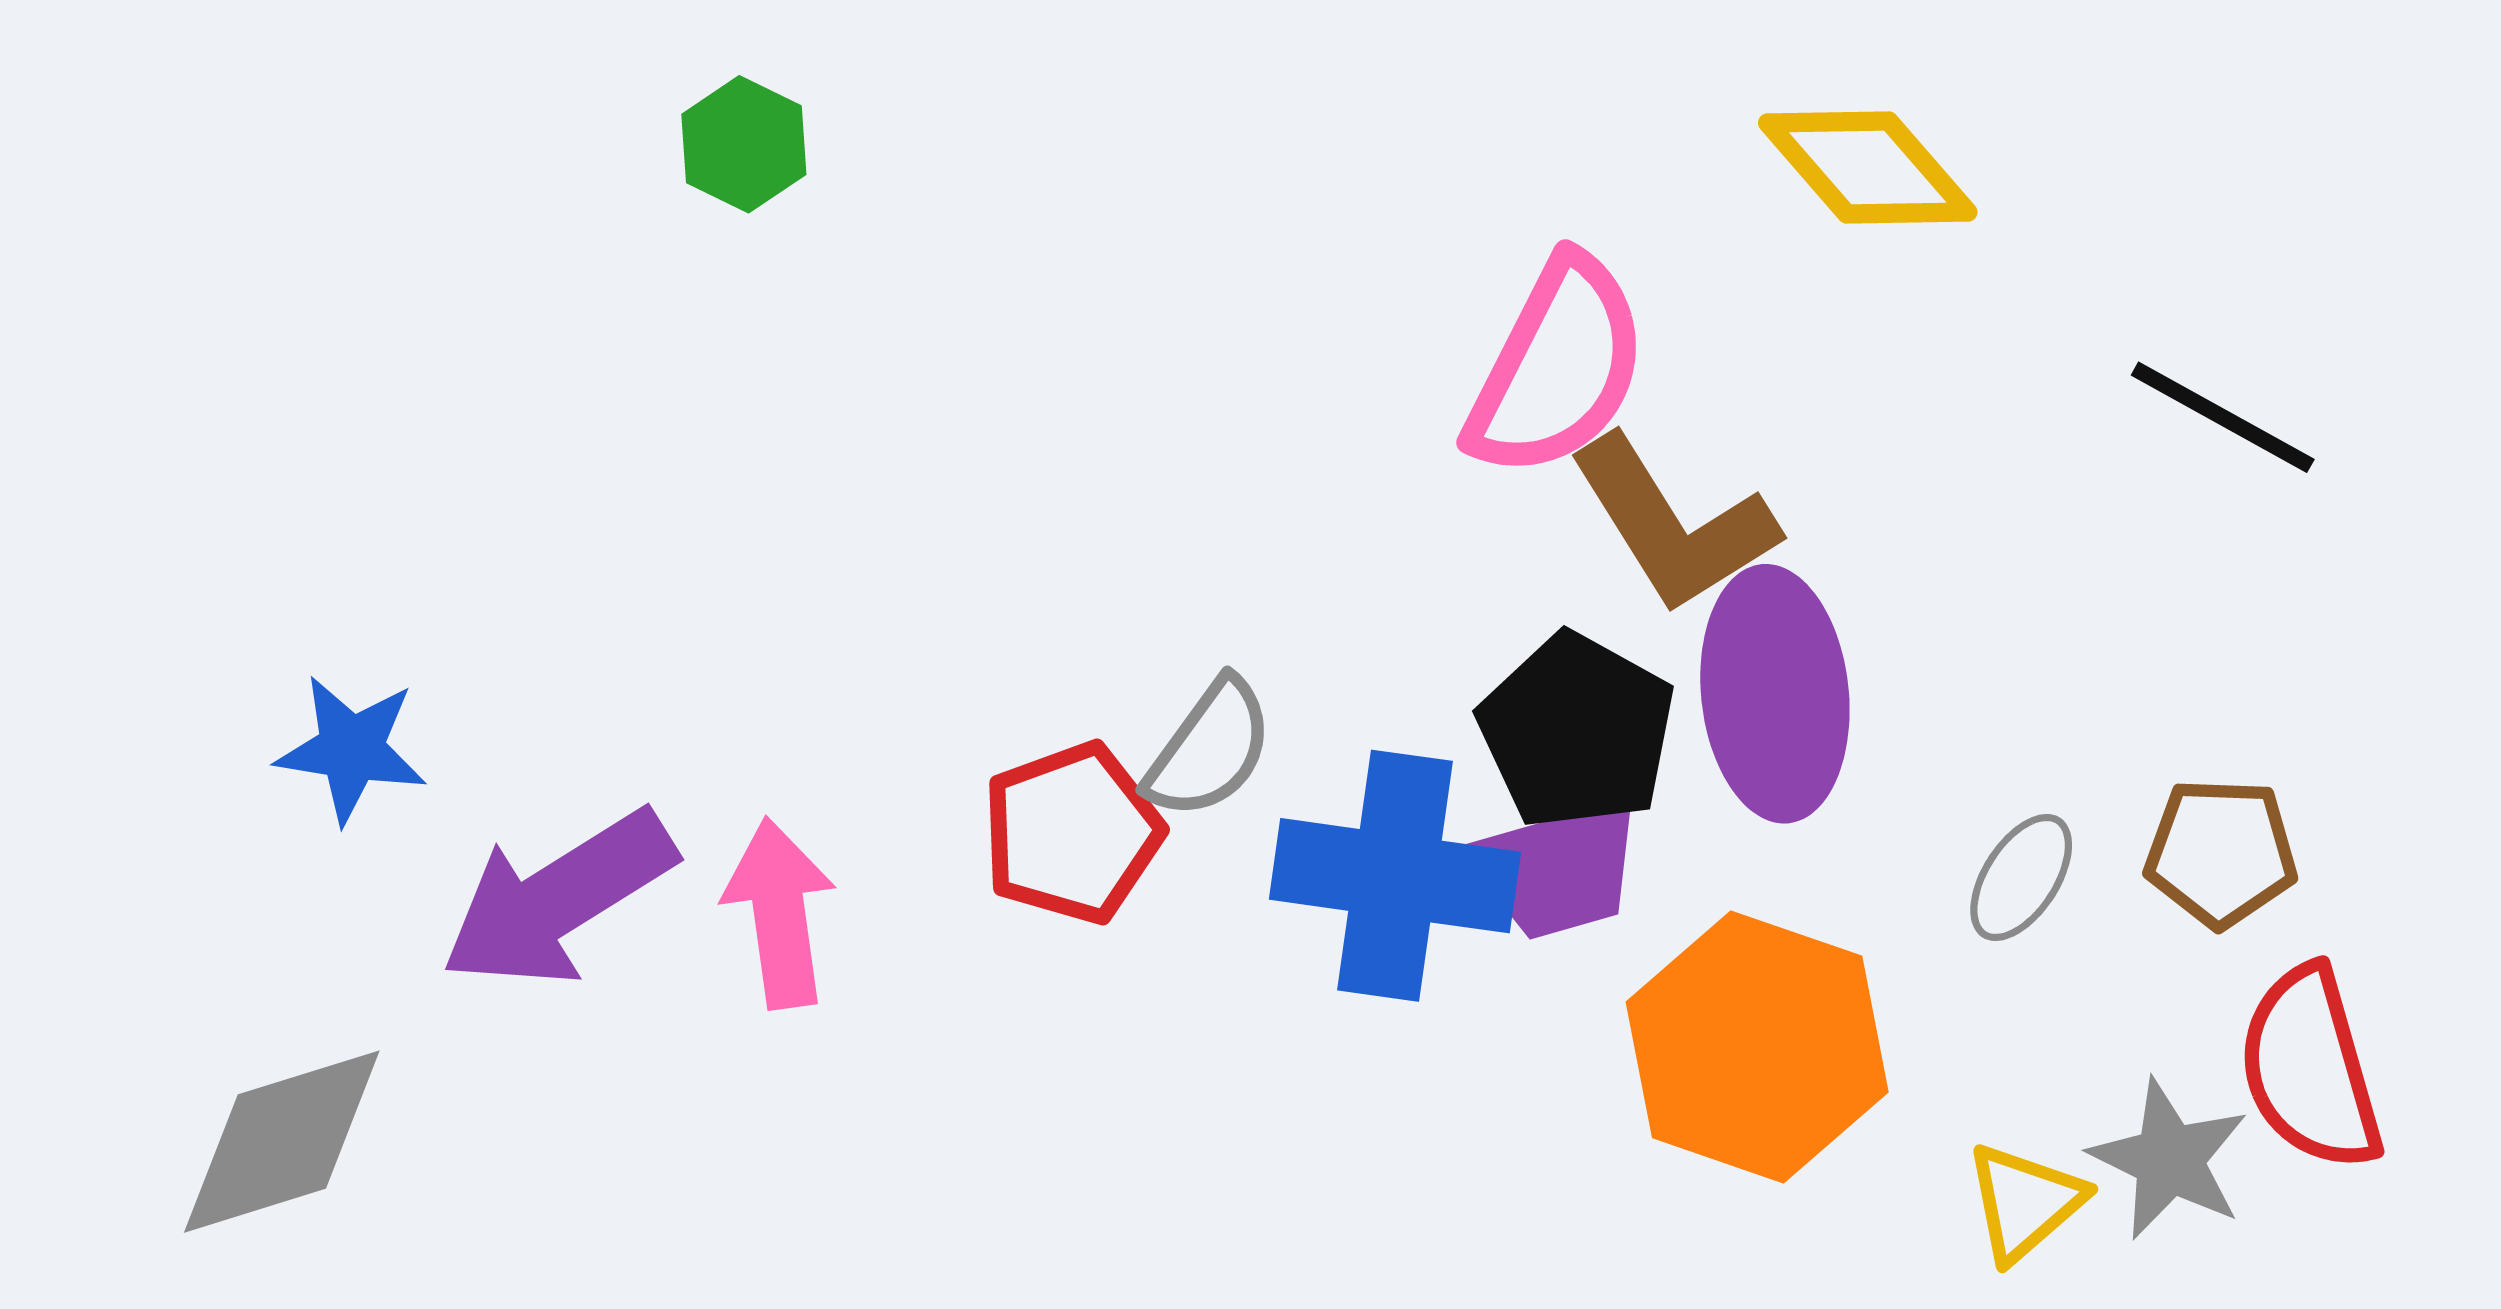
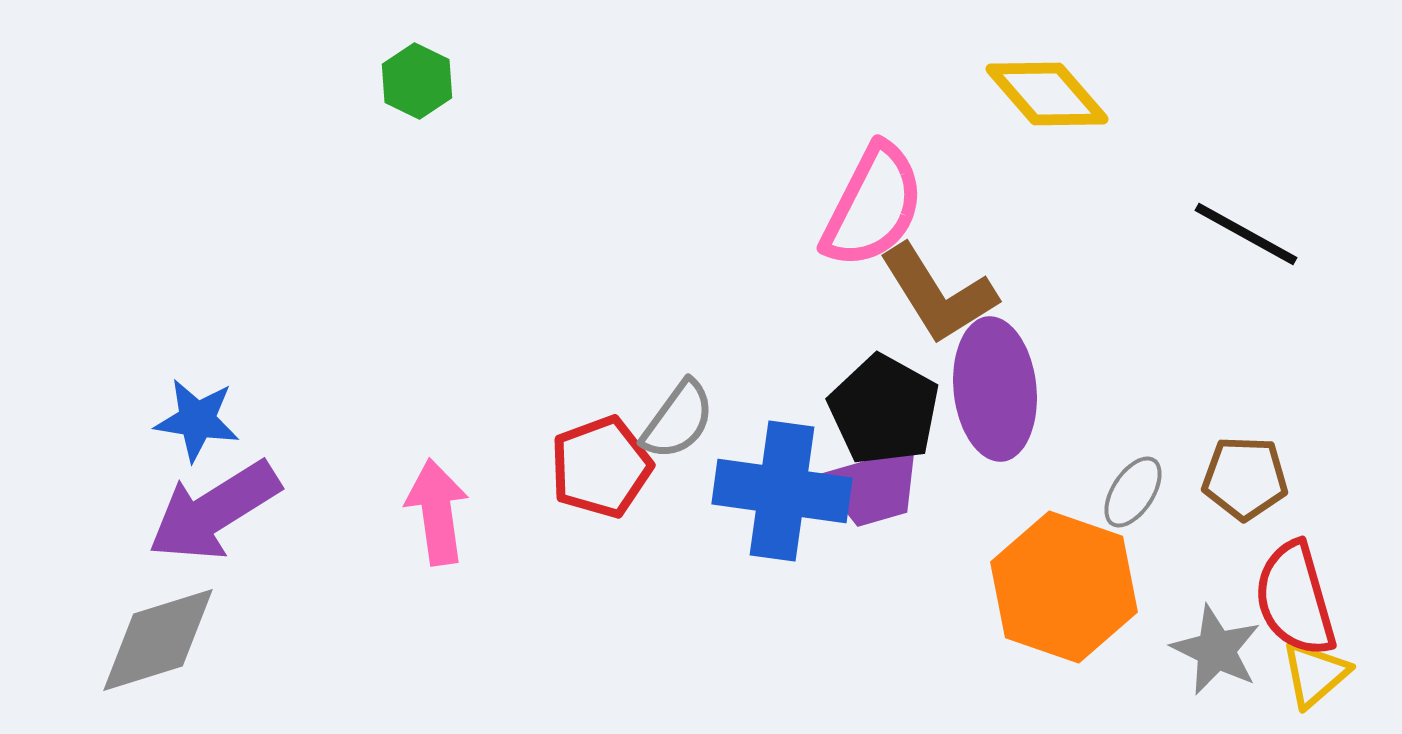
purple arrow: (558, 899) -> (214, 511), moved
orange hexagon: (1757, 1047) -> (1064, 587), moved
yellow triangle: (2025, 1202) -> (1315, 674), moved

